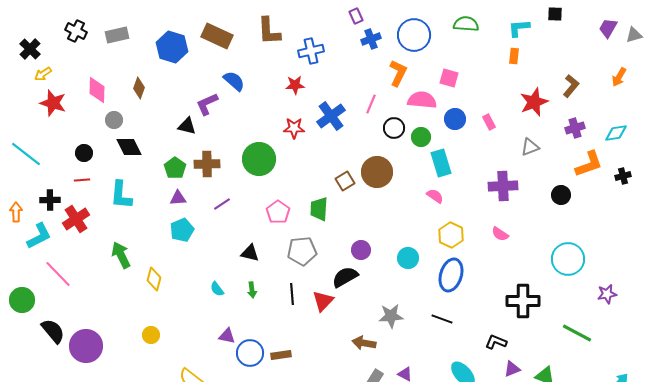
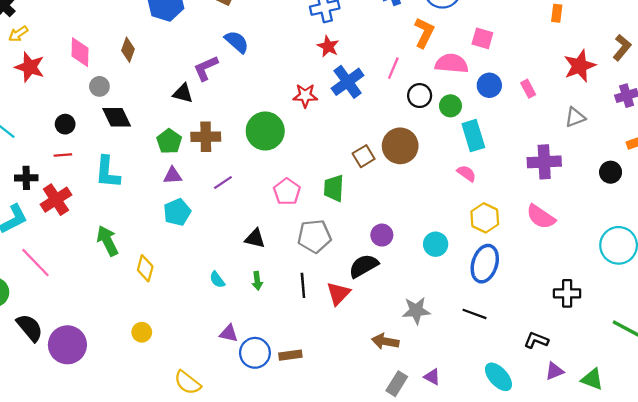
red star: (295, 85) -> (328, 46), moved, turned 30
pink semicircle: (500, 234) -> (541, 217), size x1.5
black cross: (523, 301) -> (567, 293), size x0.7

